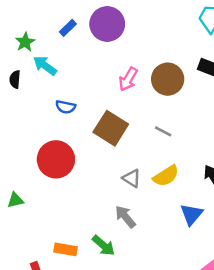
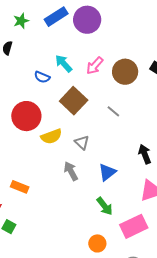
blue rectangle: (68, 28) -> (56, 17), size x1.6
cyan arrow: (45, 66) -> (64, 63), moved
yellow semicircle: (166, 176) -> (51, 136), moved
blue triangle: (191, 214) -> (107, 172), moved
green arrow: (103, 245) -> (105, 206), moved

